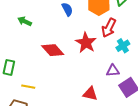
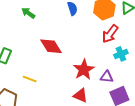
red star: (86, 43) -> (84, 70), moved
yellow line: (28, 87) -> (30, 79), moved

